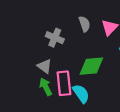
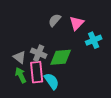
gray semicircle: (84, 24) -> (55, 20), turned -120
gray cross: (55, 38) -> (39, 53), moved

